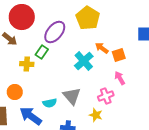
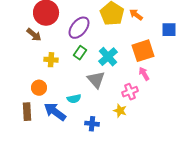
orange arrow: (102, 48) -> (136, 15), moved
green rectangle: (42, 52) -> (80, 53), moved
orange square: (119, 55) -> (143, 51), size x1.6
gray triangle: (72, 96) -> (96, 80), moved

